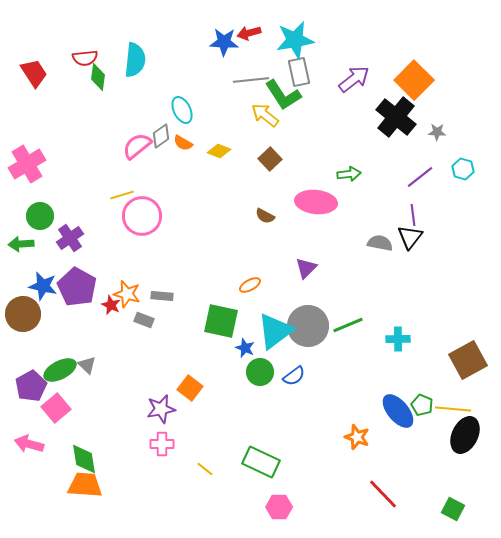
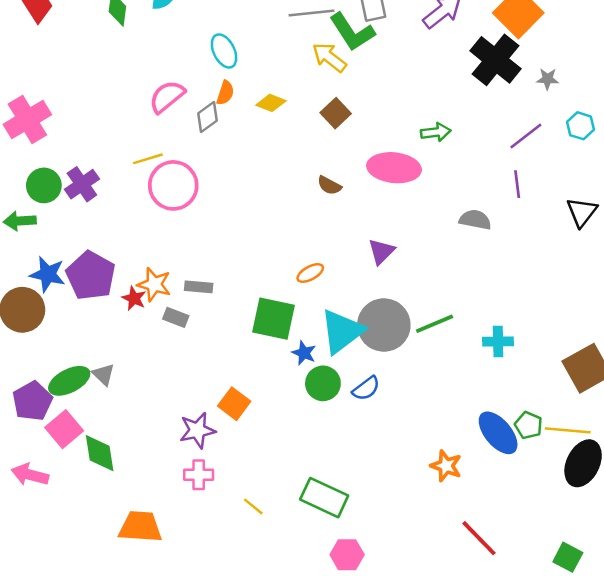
gray diamond: (161, 136) -> (208, 117), moved
orange semicircle: (183, 143) -> (225, 93), turned -102
black triangle: (410, 237) -> (582, 212), moved
purple cross: (70, 238) -> (82, 184), moved
green diamond: (84, 459) -> (100, 453), moved
orange trapezoid: (85, 485) -> (140, 527), moved

